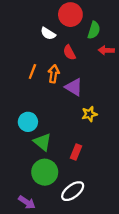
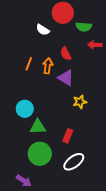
green semicircle: (94, 30) -> (84, 27), turned 77
red semicircle: (69, 53) -> (66, 54), moved
green triangle: (42, 142) -> (38, 127), turned -42
white ellipse: (73, 191) -> (74, 162), moved

